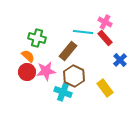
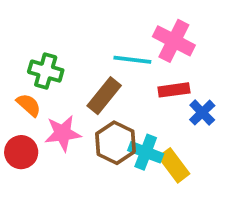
pink cross: (105, 22) -> (174, 41), size x1.5
red rectangle: (105, 38) -> (174, 90), moved, turned -56
red circle: (27, 72) -> (21, 152), moved
cyan cross: (63, 92) -> (146, 152), moved

